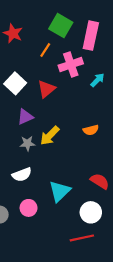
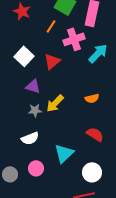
cyan arrow: (97, 80) -> (98, 53), size x1.5
purple triangle: (25, 117) -> (33, 86), turned 42
red semicircle: (100, 181) -> (95, 134), moved

